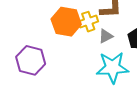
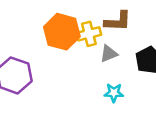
cyan star: (112, 67) -> (114, 93), size x0.5

